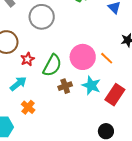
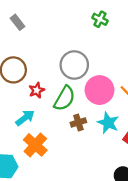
gray circle: (42, 17) -> (74, 65), moved
orange cross: (28, 107) -> (35, 145), size x1.5

